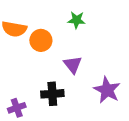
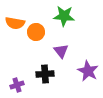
green star: (77, 20) -> (64, 16), size x1.5

